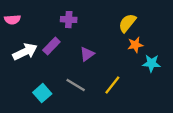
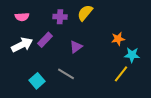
pink semicircle: (12, 20) -> (22, 17), moved
yellow semicircle: (127, 23) -> (85, 13), moved
yellow line: (112, 85) -> (121, 74), moved

